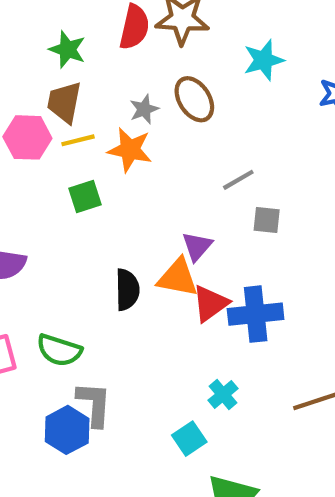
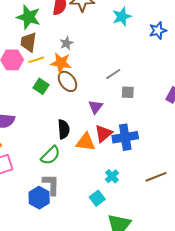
green star: (67, 50) -> (28, 17), size x1.4
brown ellipse: (194, 99) -> (67, 81), moved
green square: (85, 197) -> (41, 86), turned -35
orange triangle: (178, 278) -> (86, 142), moved
green semicircle: (59, 350) -> (50, 155), moved, turned -60

